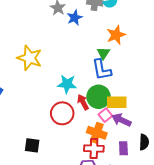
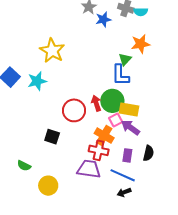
cyan star: (67, 84) -> (37, 81), moved, turned -30
black square: (32, 145) -> (52, 137), moved

